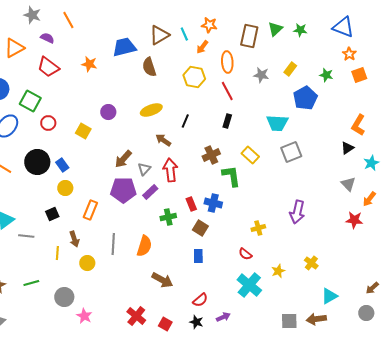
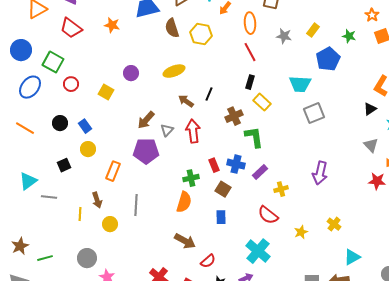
yellow hexagon: (194, 77) -> (201, 34), moved
black line: (185, 121) -> (209, 94), moved
yellow rectangle: (250, 155) -> (262, 102), moved
black circle: (37, 162) -> (60, 123), size x0.6
purple rectangle: (150, 192) -> (260, 172), moved
black square: (52, 214) -> (64, 165), moved
orange semicircle: (144, 246) -> (184, 202), moved
red semicircle: (245, 254) -> (268, 215), size x1.5
green line: (31, 283) -> (45, 258), moved
cyan cross: (249, 285) -> (258, 251), moved
red semicircle: (200, 300) -> (208, 261), moved

